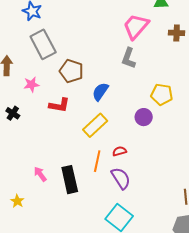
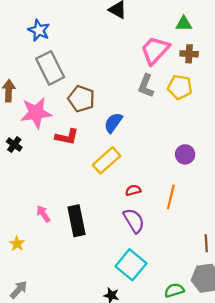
brown cross: (177, 33) -> (189, 54), moved
pink star: (31, 85) -> (36, 113), size x1.8
yellow pentagon: (162, 94) -> (180, 87), moved
purple circle: (144, 117) -> (185, 154), moved
orange line: (97, 161) -> (171, 197), moved

